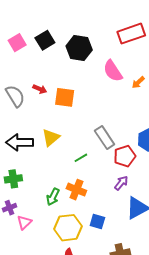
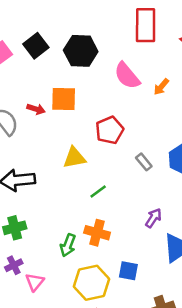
red rectangle: (131, 34) -> (146, 25), turned -64
orange square: (65, 97) -> (64, 99), moved
yellow triangle: (51, 138) -> (74, 158), moved, turned 36
gray rectangle: (105, 138) -> (144, 162), moved, size x0.6
red pentagon: (125, 156) -> (110, 130), moved

